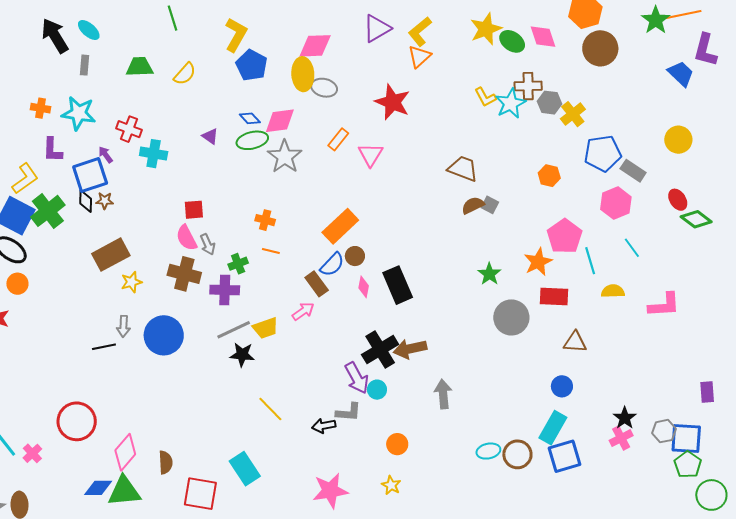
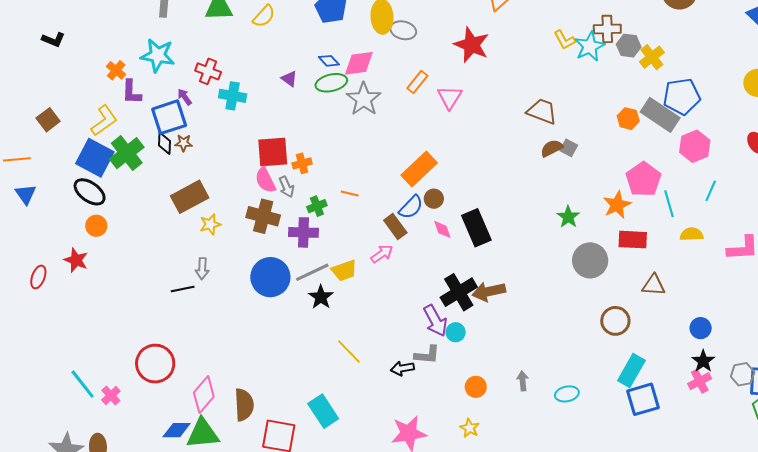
orange cross: (41, 108) -> (116, 70), moved, turned 30
gray rectangle: (633, 171) -> (660, 115), moved, size x1.5
red square: (194, 210) -> (273, 152), size x1.6
orange cross: (265, 220) -> (302, 163), moved, turned -30
cyan line: (632, 248) -> (711, 191), turned 60
pink diamond: (364, 287) -> (442, 229), turned -30
blue circle: (164, 335) -> (270, 277), moved
black star: (242, 355) -> (321, 297), turned 30
blue circle: (562, 386) -> (701, 328), moved
gray arrow: (443, 394) -> (523, 381), moved, size x0.7
brown circle: (517, 454) -> (615, 321), moved
brown semicircle: (166, 462) -> (244, 405), size x1.4

